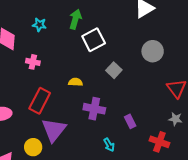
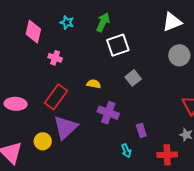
gray circle: (153, 51) -> (179, 55), moved
red cross: (159, 142) -> (167, 155), turned -30
cyan arrow: (109, 145) -> (126, 151), moved

